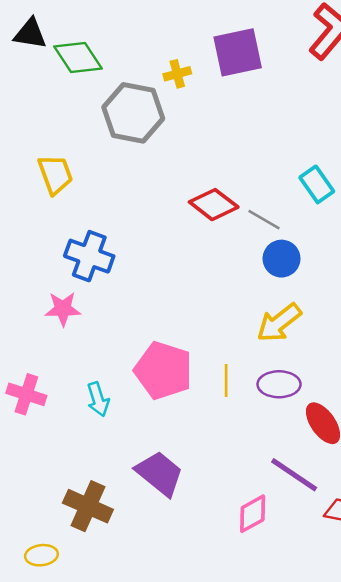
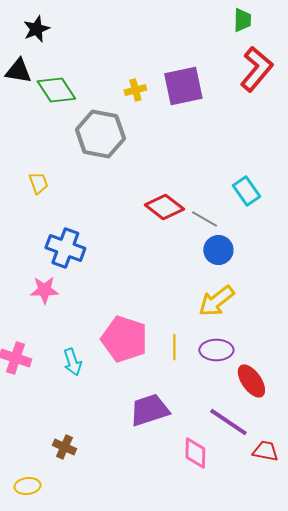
yellow cross: (177, 74) -> (135, 90), moved
yellow trapezoid: (55, 174) -> (38, 183), size x0.7
purple trapezoid: (160, 473) -> (149, 410), moved, turned -57
brown cross: (88, 506) -> (64, 447), size x0.6
pink diamond: (253, 514) -> (195, 453), turned -60

